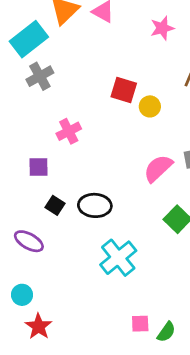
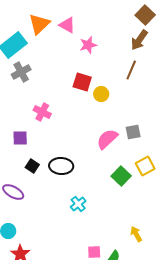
pink star: (162, 28) -> (88, 45), moved
pink cross: (69, 131) -> (42, 112), turned -36
cyan cross: (118, 258) -> (78, 204), size x0.6

